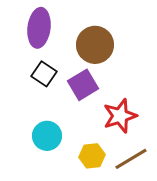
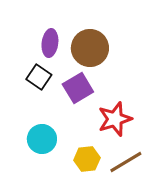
purple ellipse: (39, 28) -> (50, 43), moved, size x0.7

